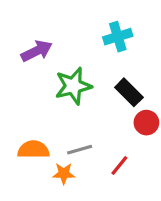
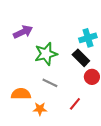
cyan cross: (118, 37) -> (88, 38), moved
gray line: (80, 150) -> (50, 83), moved, turned 42

